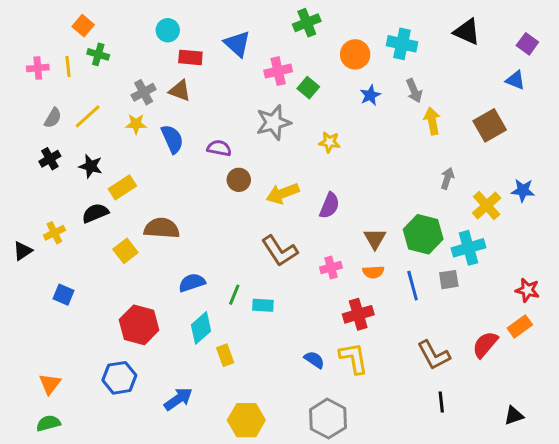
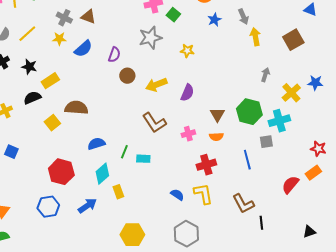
gray cross: (144, 92) -> (64, 18), turned -35
blue semicircle: (172, 139) -> (83, 49), turned 72
purple semicircle: (219, 148) -> (114, 55), turned 98
blue line: (413, 286) -> (247, 160), moved
brown L-shape: (434, 355) -> (243, 204), moved
blue arrow: (178, 399) -> (87, 206), moved

